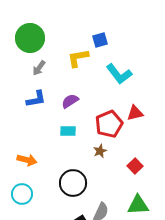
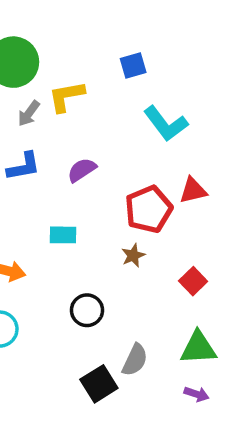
yellow L-shape: (78, 58) -> (66, 96), moved
cyan rectangle: (68, 131) -> (63, 235), moved
black circle: (73, 183) -> (87, 310), size x0.7

